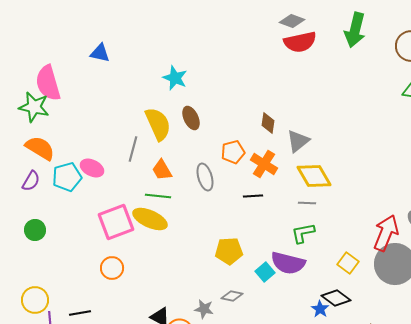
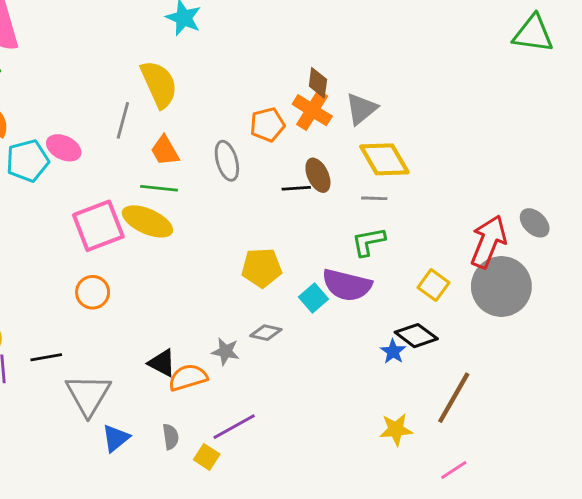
brown ellipse: (191, 118) -> (318, 175), moved
orange cross: (264, 164) -> (312, 110), moved

